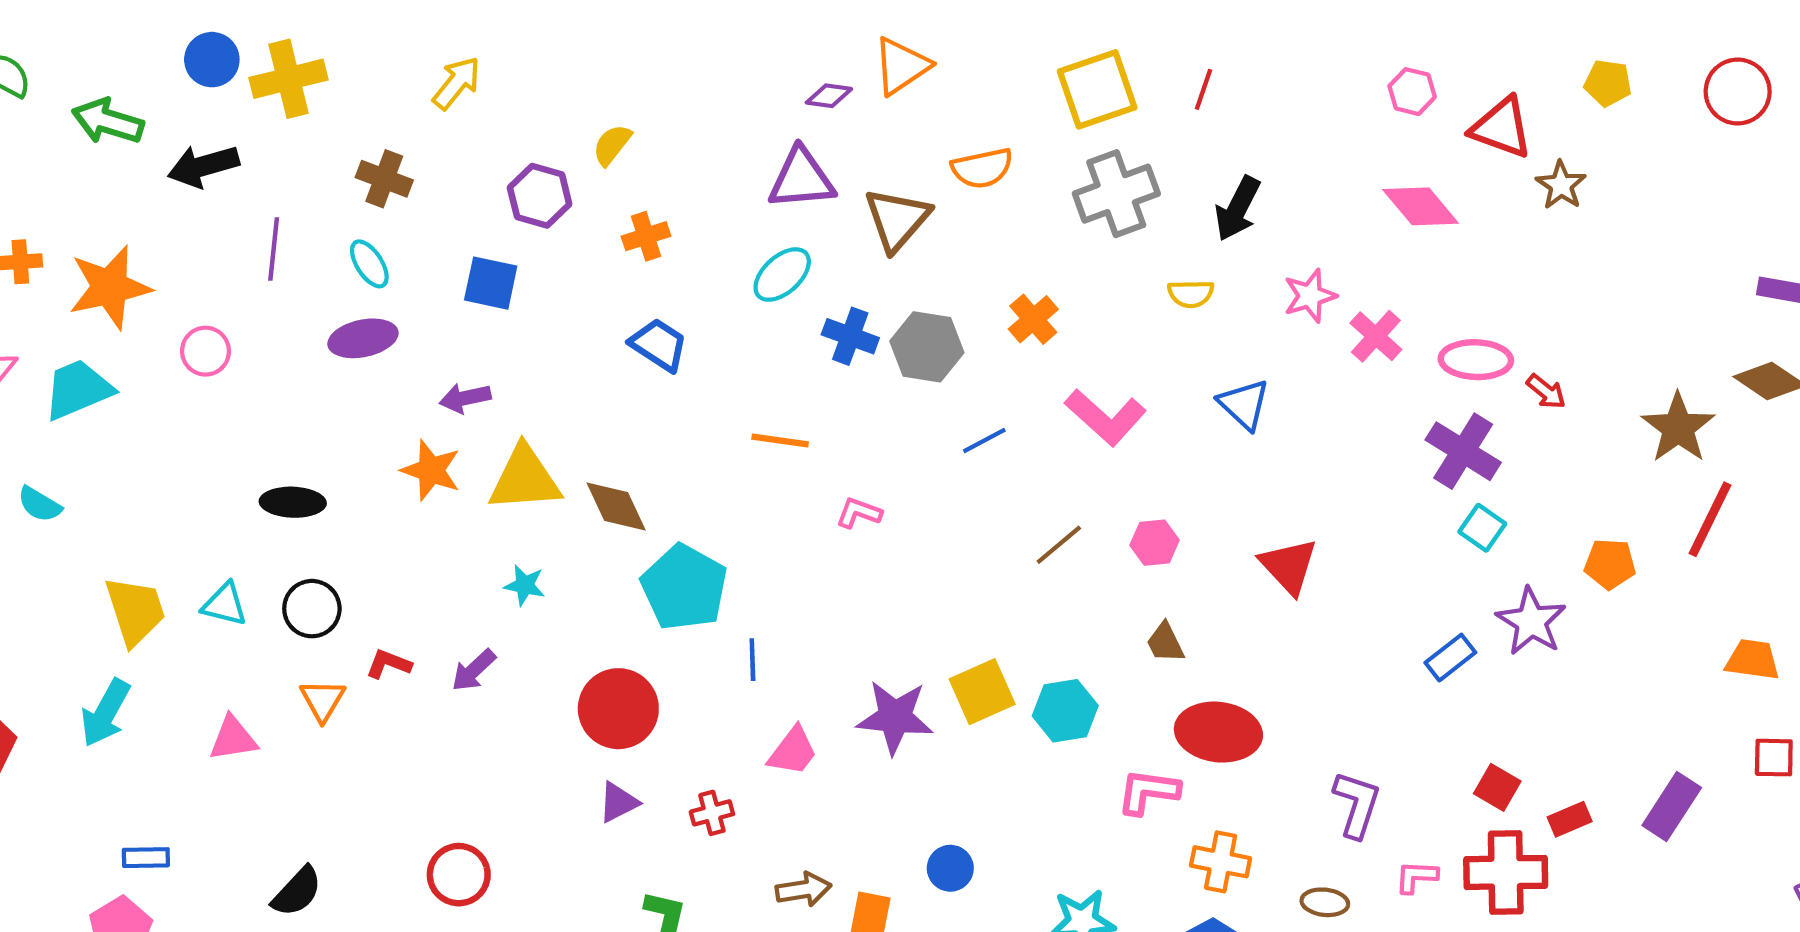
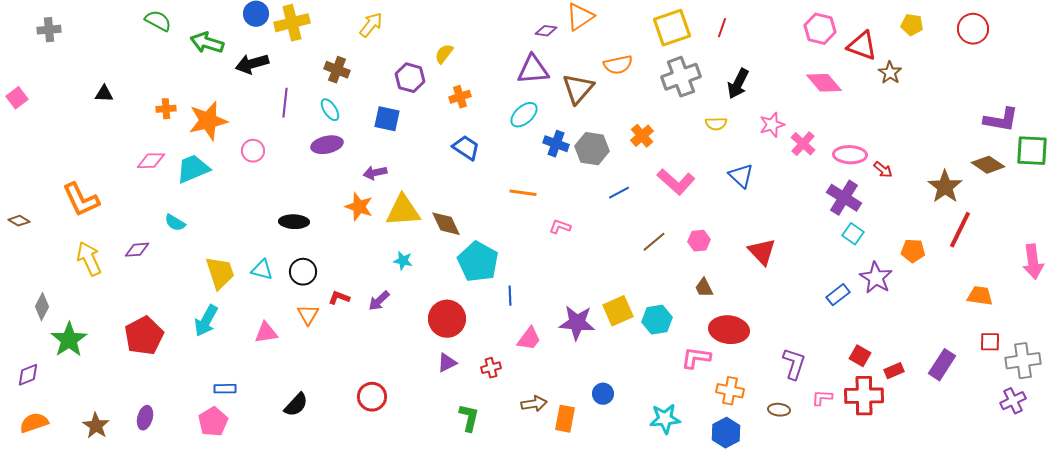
pink hexagon: (1412, 92) -> (820, 29), size x1.4

